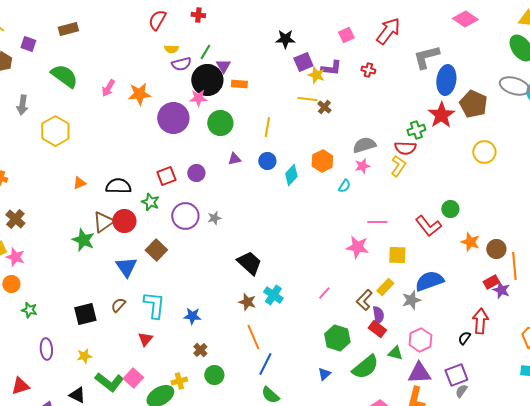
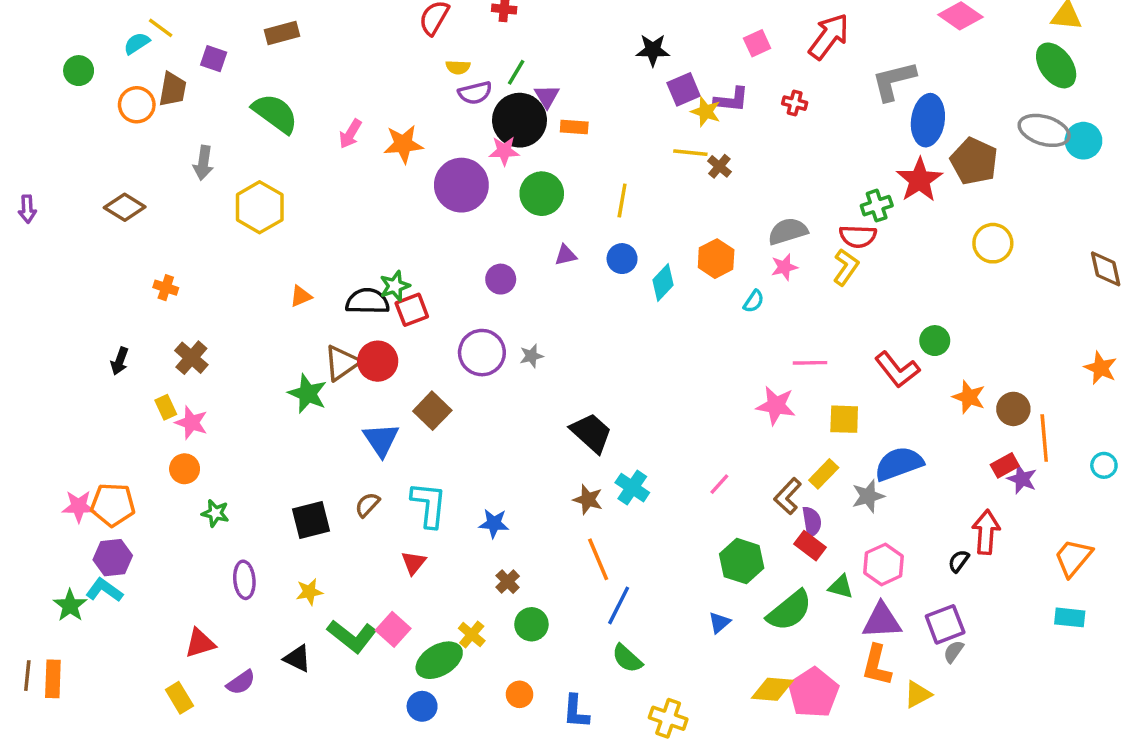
red square: (166, 176) -> (412, 310), moved
green star: (150, 202) -> (395, 286), moved, turned 30
yellow cross: (179, 381) -> (472, 635), turned -35

